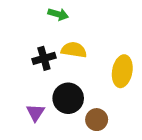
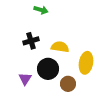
yellow semicircle: (74, 50) -> (60, 47), moved
yellow ellipse: (122, 71) -> (86, 63), moved

